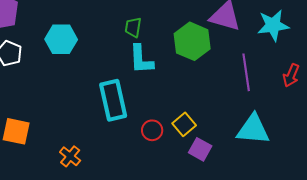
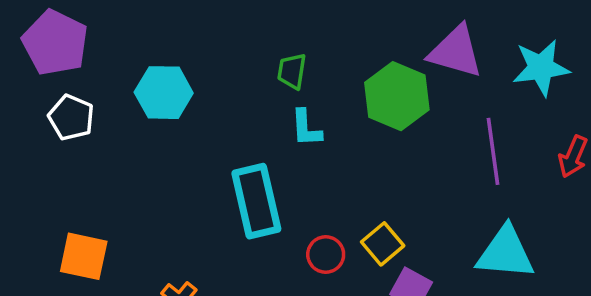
cyan L-shape: (141, 59) -> (306, 128), size x0.7

